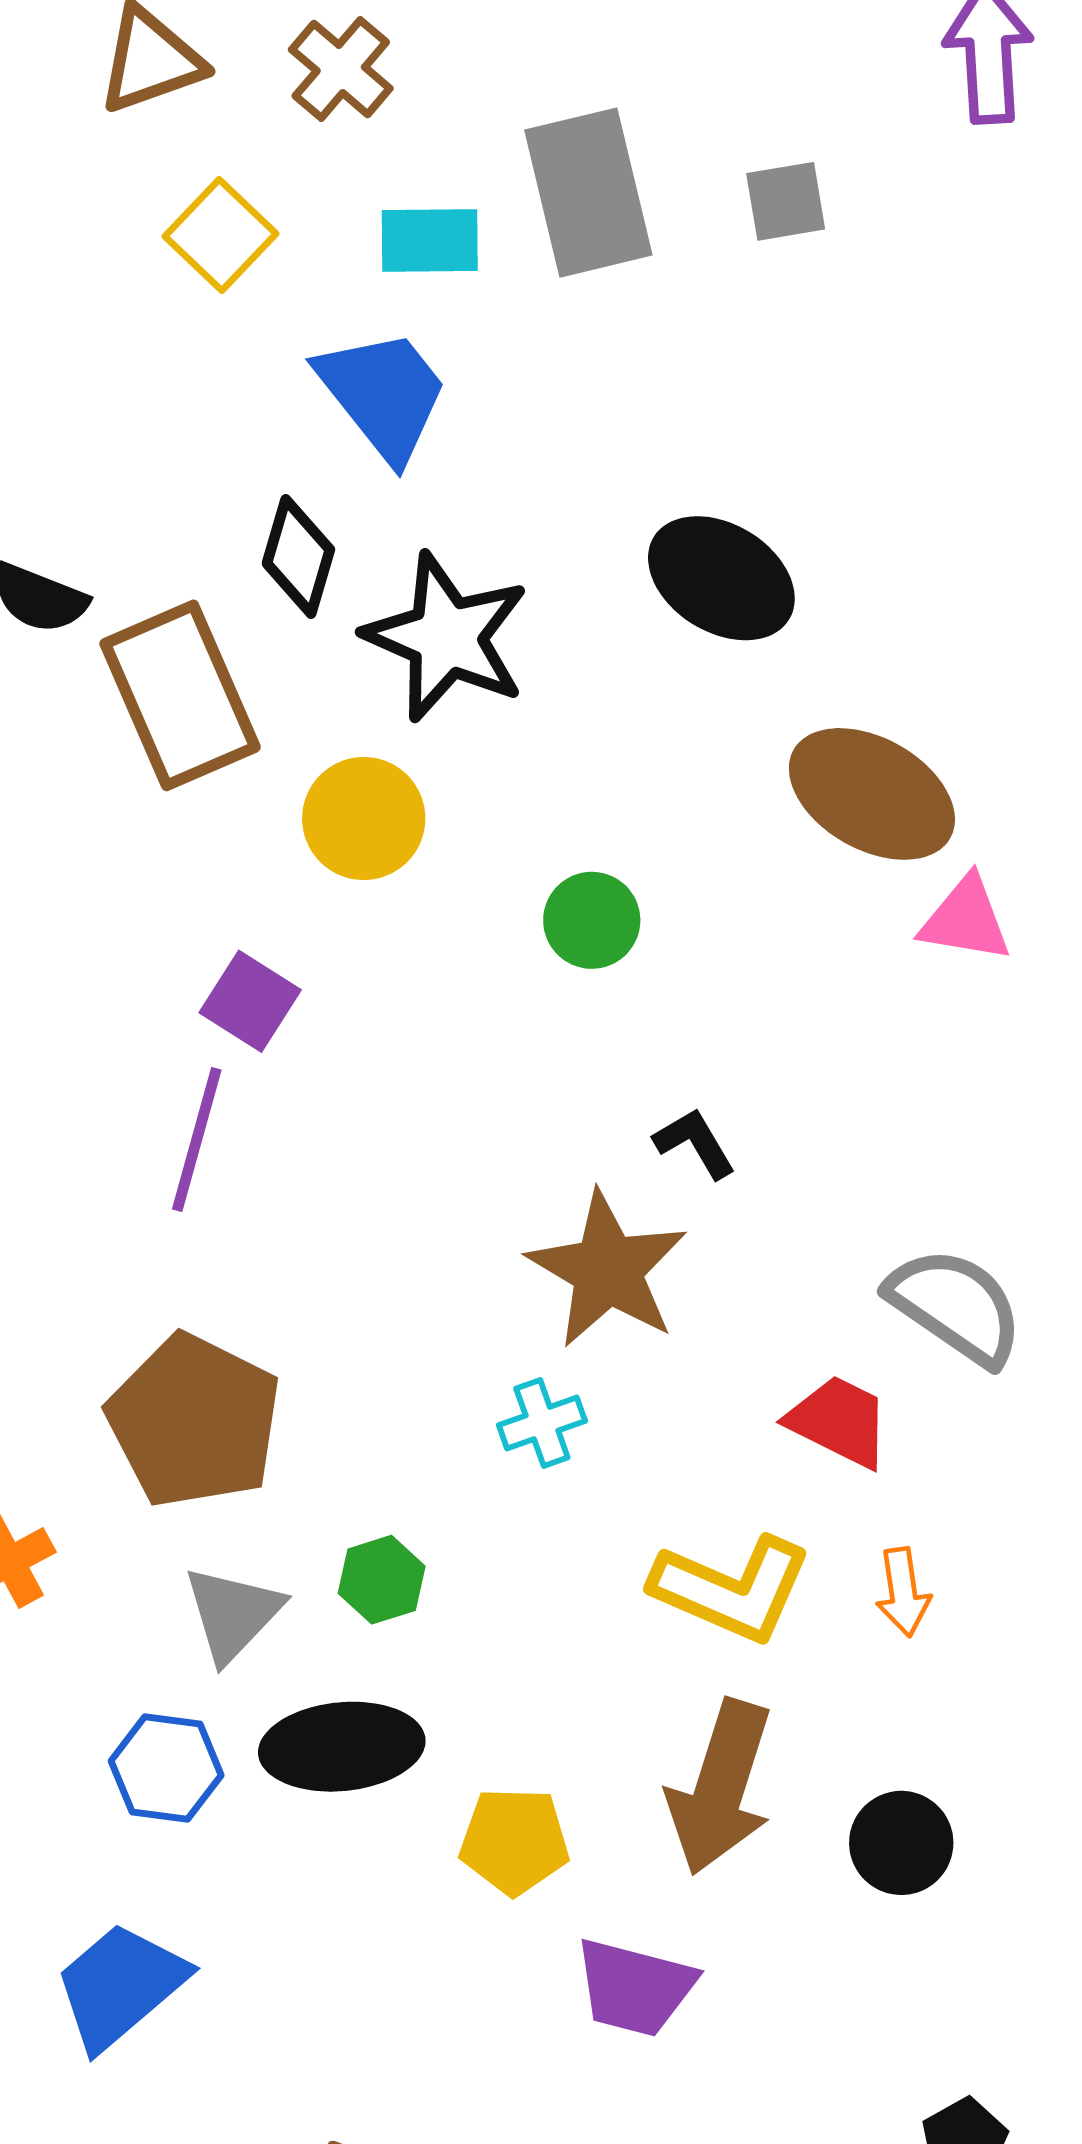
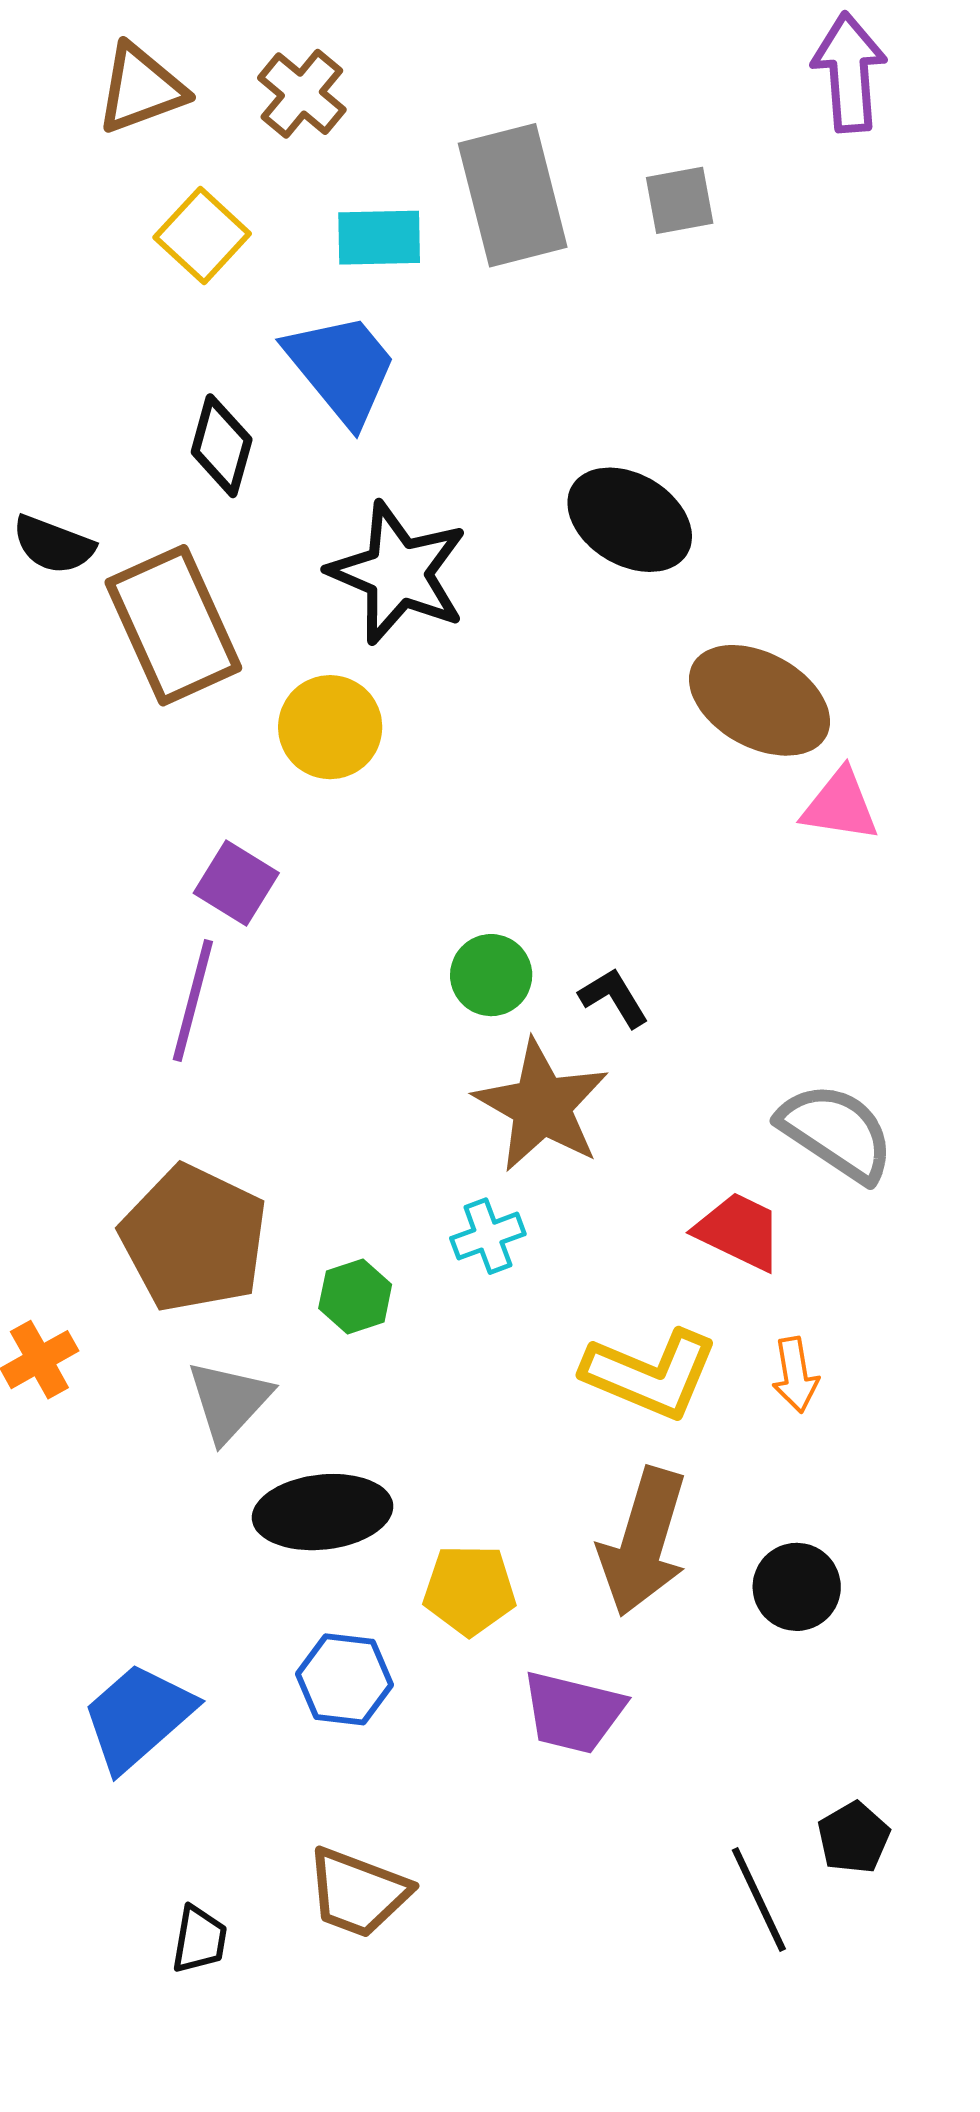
black diamond: (298, 556) -> (222, 446), moved
green circle: (592, 920) -> (491, 975), moved
green hexagon: (382, 1580) -> (355, 1296), moved
blue hexagon: (166, 1768) -> (345, 1679), moved

